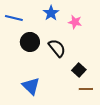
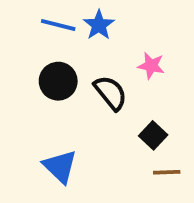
blue line: (14, 18) -> (58, 25), moved
pink star: (75, 22) -> (151, 66), moved

